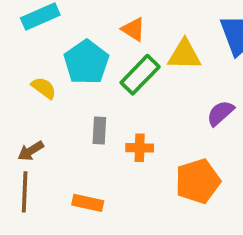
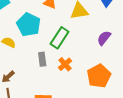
green rectangle: (140, 75) -> (60, 38), moved
orange cross: (140, 148) -> (65, 64), turned -32

